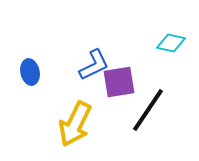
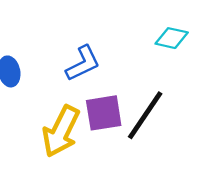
purple square: (119, 82) -> (104, 113), moved

